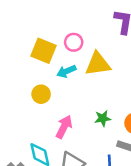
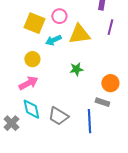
green star: (103, 118) -> (76, 69), moved
pink arrow: (64, 127) -> (28, 83), moved, turned 36

